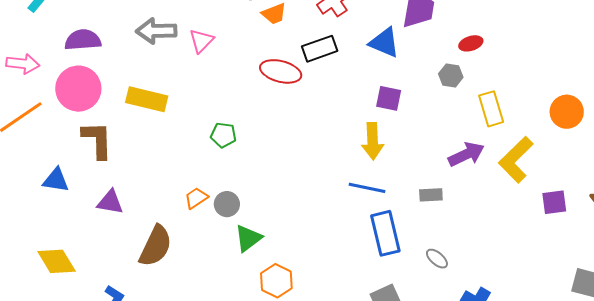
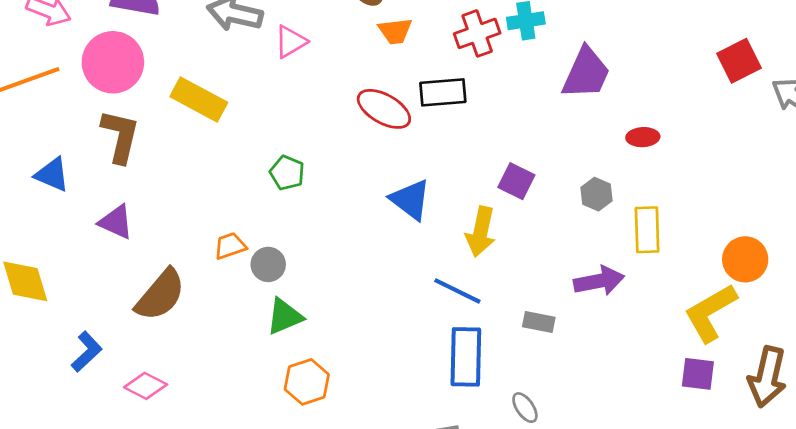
blue triangle: (384, 43) -> (410, 200), moved
gray hexagon: (451, 75) -> (597, 194), moved
yellow L-shape: (516, 160) -> (710, 313), moved

